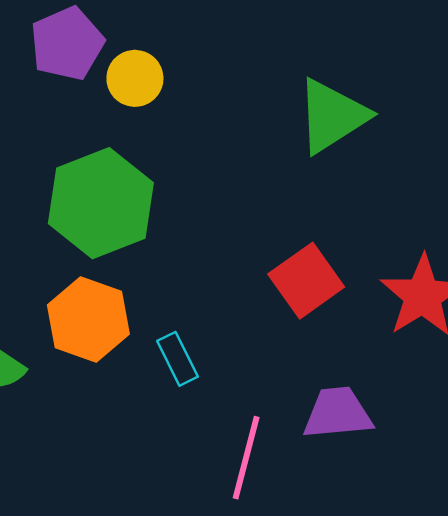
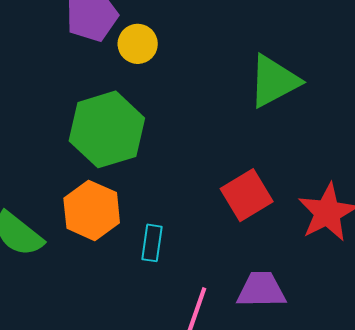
cyan rectangle: (177, 359) -> (152, 243), turned 30

